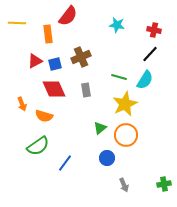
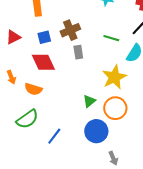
red triangle: (35, 61) -> (13, 37), moved
green line: (119, 77) -> (111, 38), moved
gray rectangle: (86, 90) -> (78, 52), moved
blue circle: (107, 158) -> (96, 131), size x1.5

